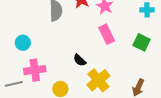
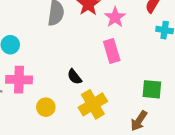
green square: (142, 42) -> (152, 89), moved, turned -30

